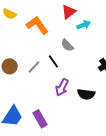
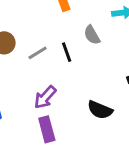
purple arrow: (62, 87) -> (45, 97), moved
purple rectangle: (40, 119) -> (47, 129), moved

